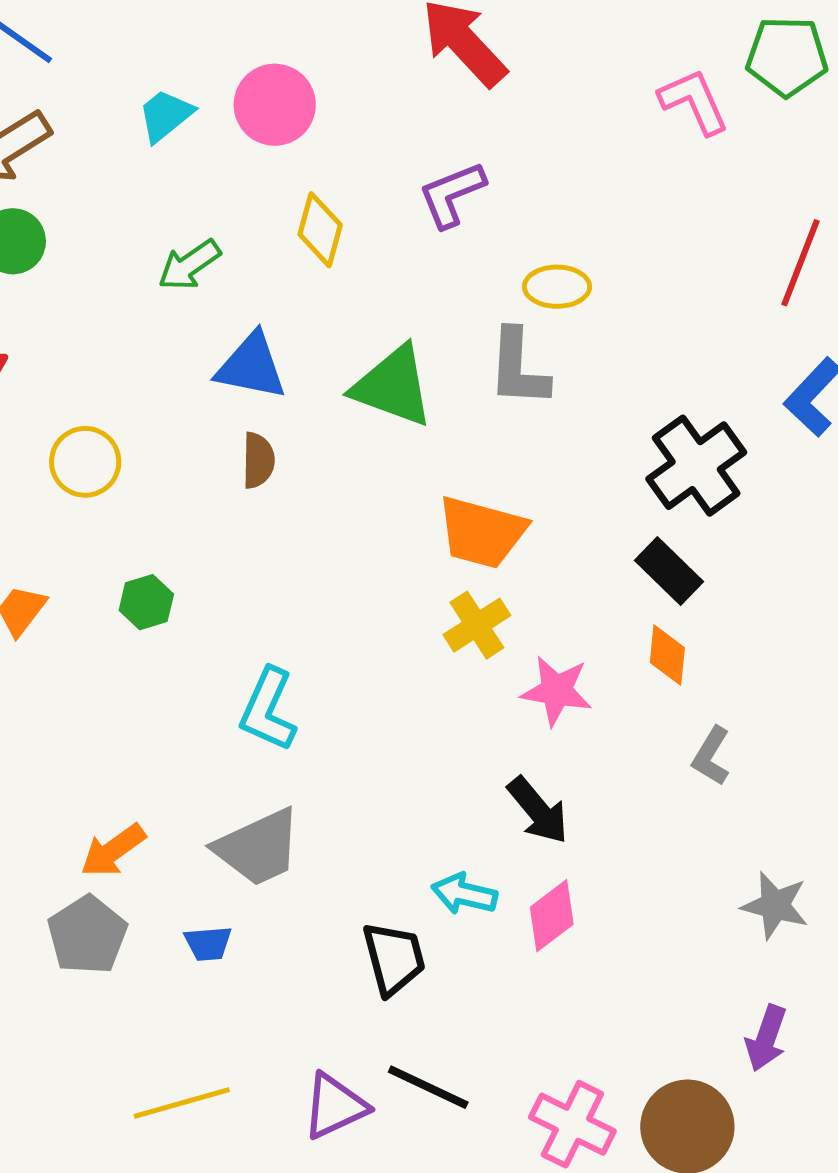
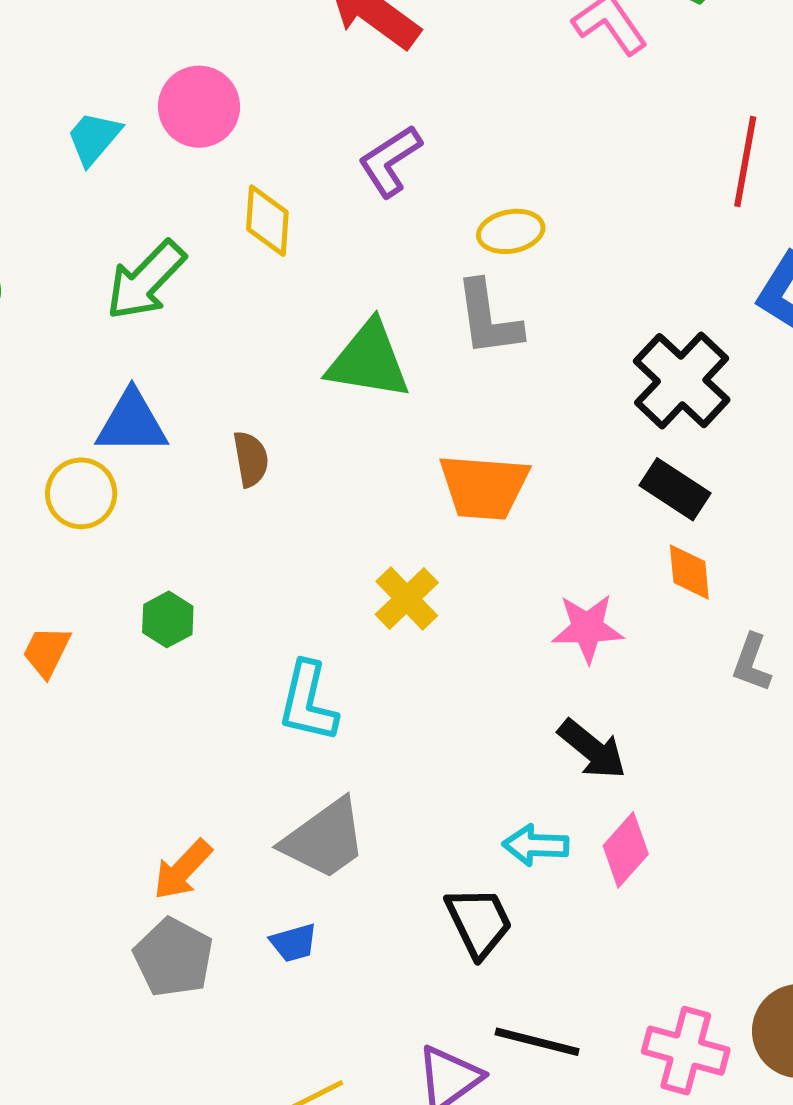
green arrow: (189, 265) -> (146, 280), size x1.4
blue triangle: (251, 366) -> (132, 423), moved
yellow cross: (477, 625) -> (407, 599), moved

